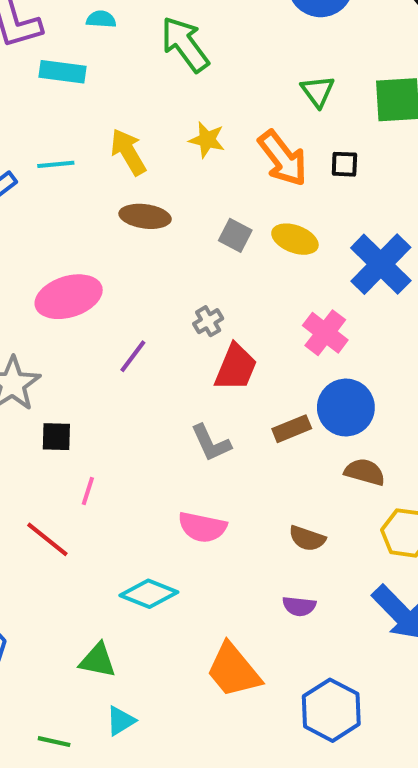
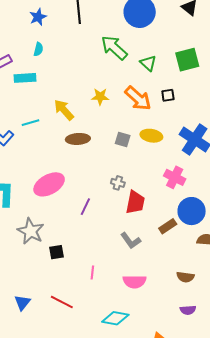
cyan semicircle: (101, 19) -> (38, 49), turned 112
green arrow: (185, 44) -> (114, 48), moved
gray cross: (208, 321) -> (118, 183), turned -32
pink line: (88, 491) -> (92, 272), moved

